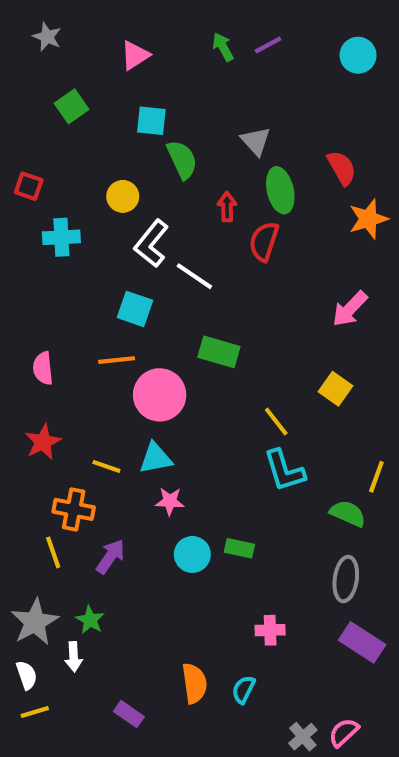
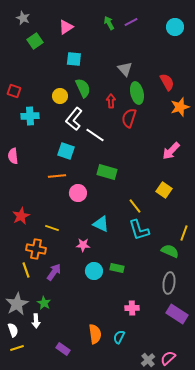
green square: (72, 106) -> (35, 41), moved
green semicircle: (182, 160) -> (83, 88), moved
pink semicircle: (43, 368) -> (13, 156), moved
pink circle: (160, 395) -> (78, 193), size x0.7
cyan triangle: (155, 458) -> (101, 224), moved, turned 36

